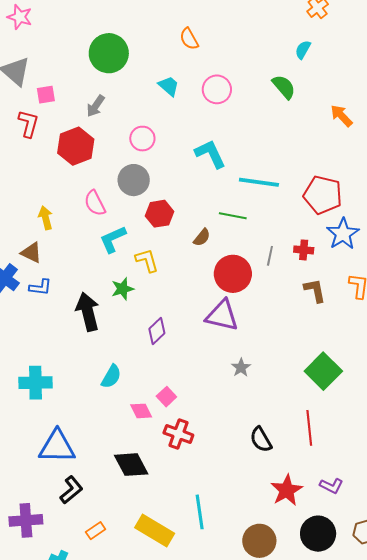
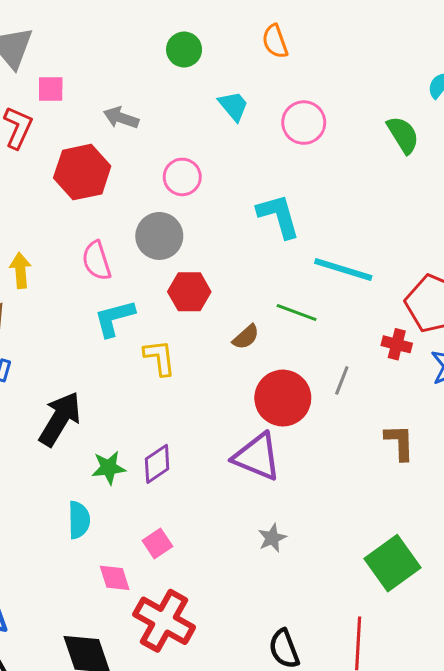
green circle: (109, 53) -> (184, 50), moved, size x0.6
gray arrow: (96, 106) -> (121, 118), turned 65
red cross: (304, 250) -> (397, 344), moved
green star: (123, 289) -> (109, 468), moved
black arrow: (88, 312) -> (60, 419), turned 36
cyan semicircle: (111, 377) -> (79, 520), turned -40
pink square: (166, 397) -> (157, 544), moved
red cross: (178, 434) -> (164, 621), size x1.4

